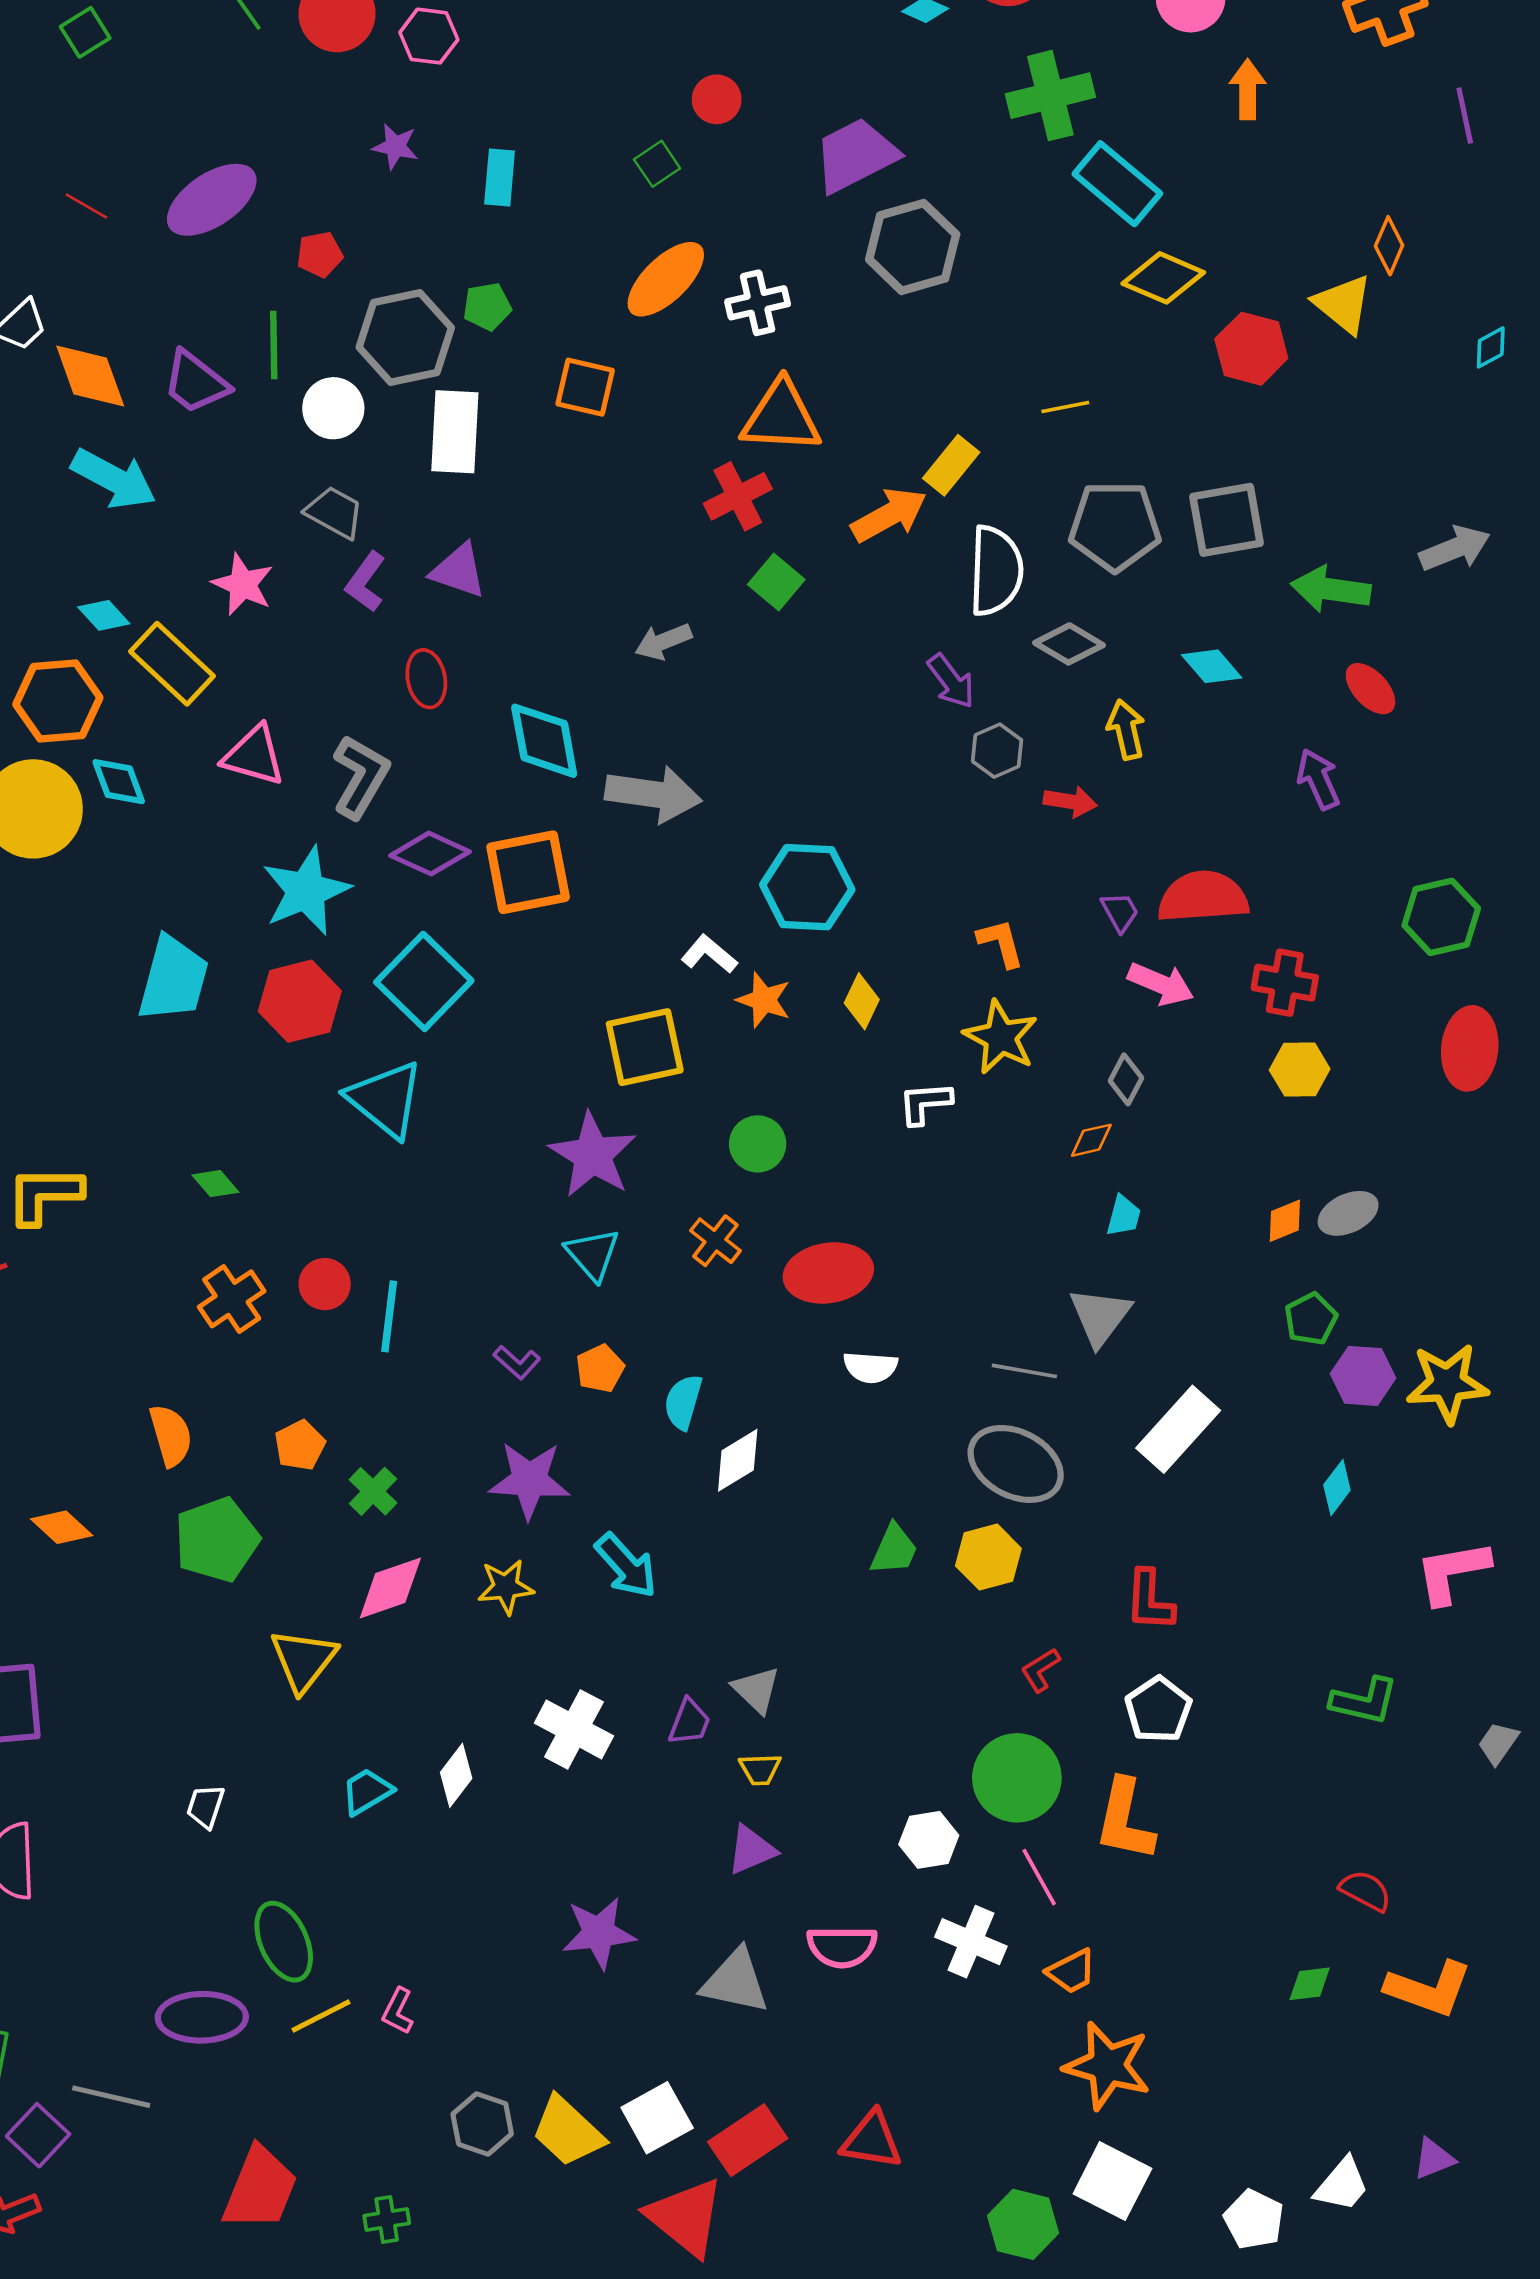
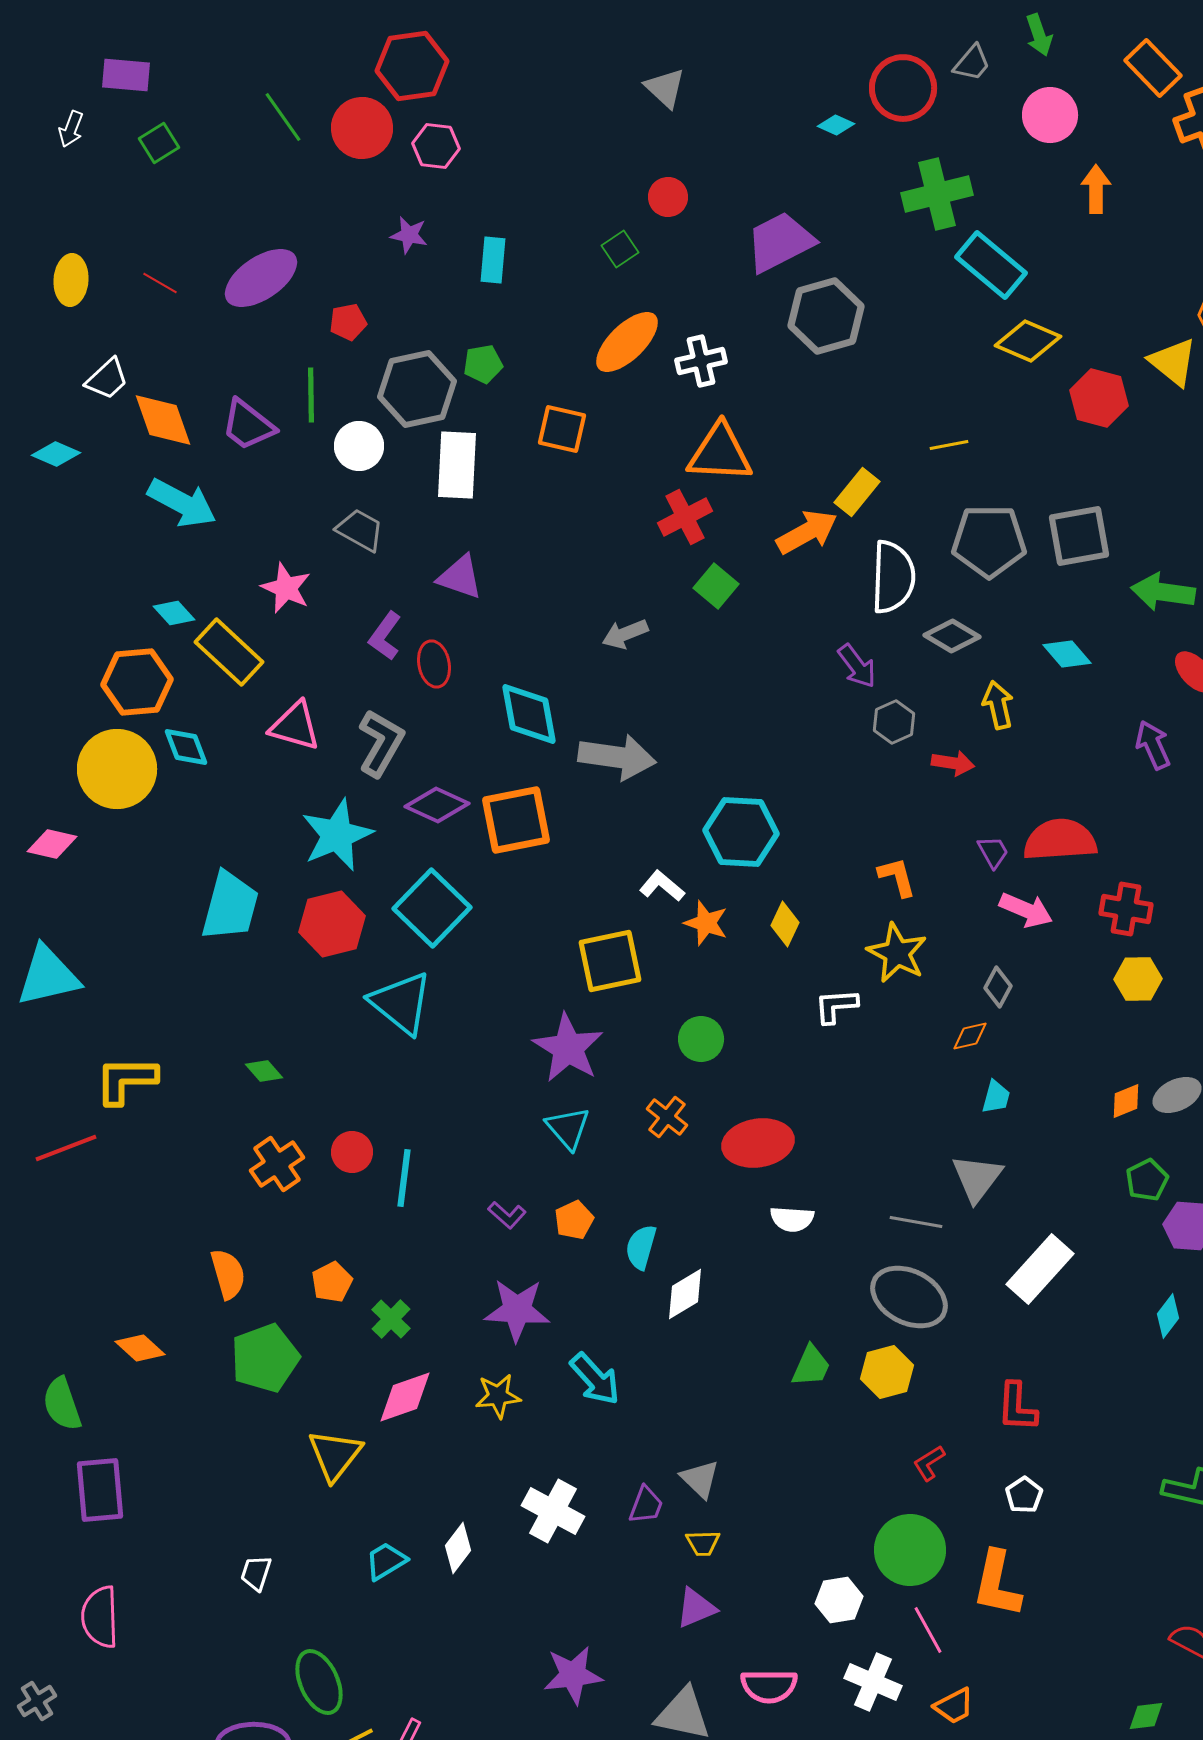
purple L-shape: (366, 582) -> (385, 636), moved
white pentagon: (1158, 1710) -> (1024, 1495), size x0.7

